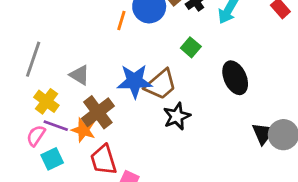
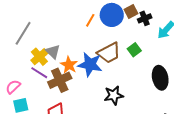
brown trapezoid: (161, 84) -> (109, 53), moved
yellow cross: (46, 101) -> (39, 57), moved
purple line: (56, 126) -> (39, 73), moved
orange star: (83, 130) -> (69, 65), moved

